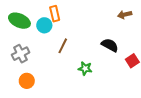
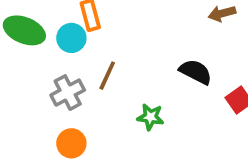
gray cross: (21, 54) -> (68, 93), moved
orange circle: (27, 81) -> (71, 143), moved

